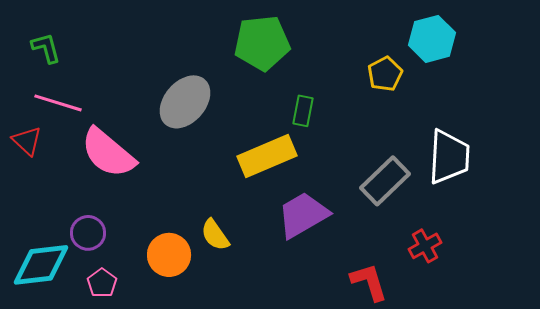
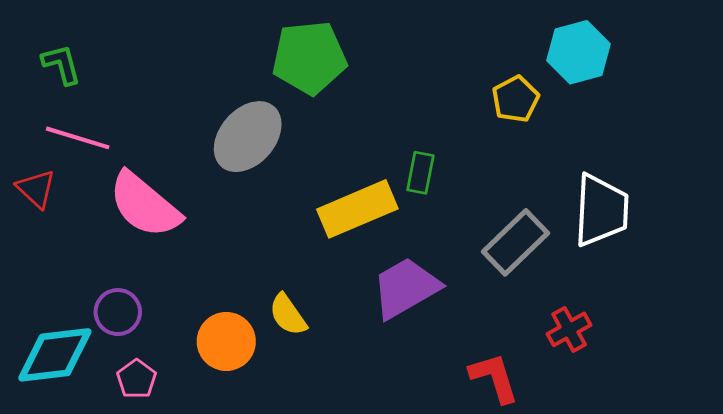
green pentagon: (262, 43) -> (309, 58), moved
green rectangle: (303, 111) -> (420, 173), moved

